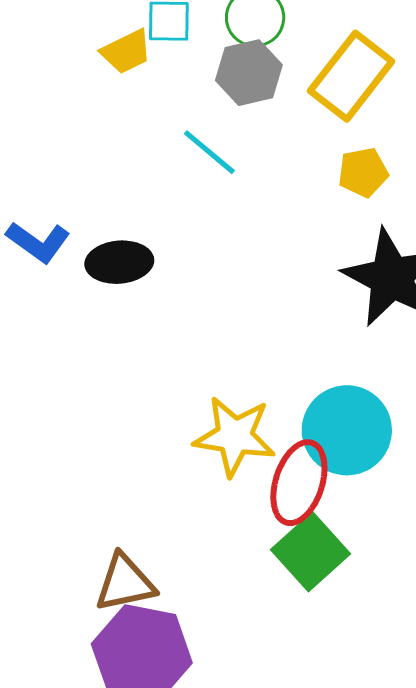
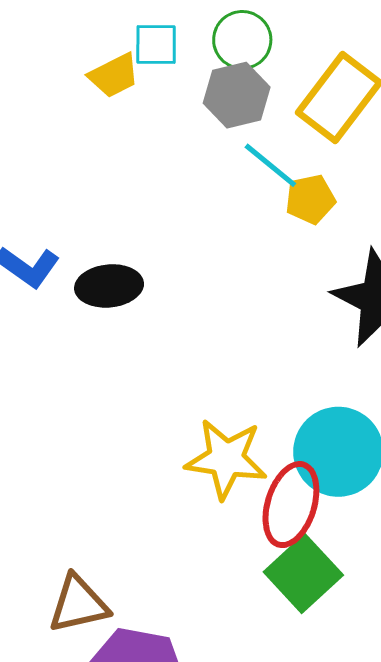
cyan line: (209, 152) -> (270, 165), moved
yellow pentagon: (363, 172) -> (310, 199), moved
brown triangle: (125, 583) -> (78, 604), moved

